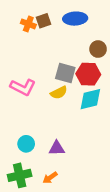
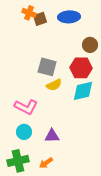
orange cross: (28, 24) -> (29, 13), moved
gray square: (65, 73) -> (47, 67), moved
pink L-shape: (23, 87) -> (26, 107), moved

